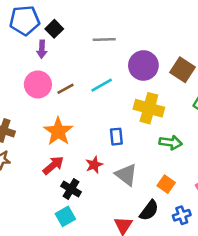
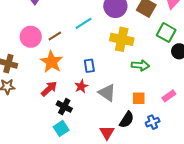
pink circle: (38, 84) -> (31, 37), moved
brown line: (66, 89) -> (55, 36), moved
blue rectangle: (116, 137) -> (89, 66), moved
orange square: (166, 184) -> (139, 98), turned -32

